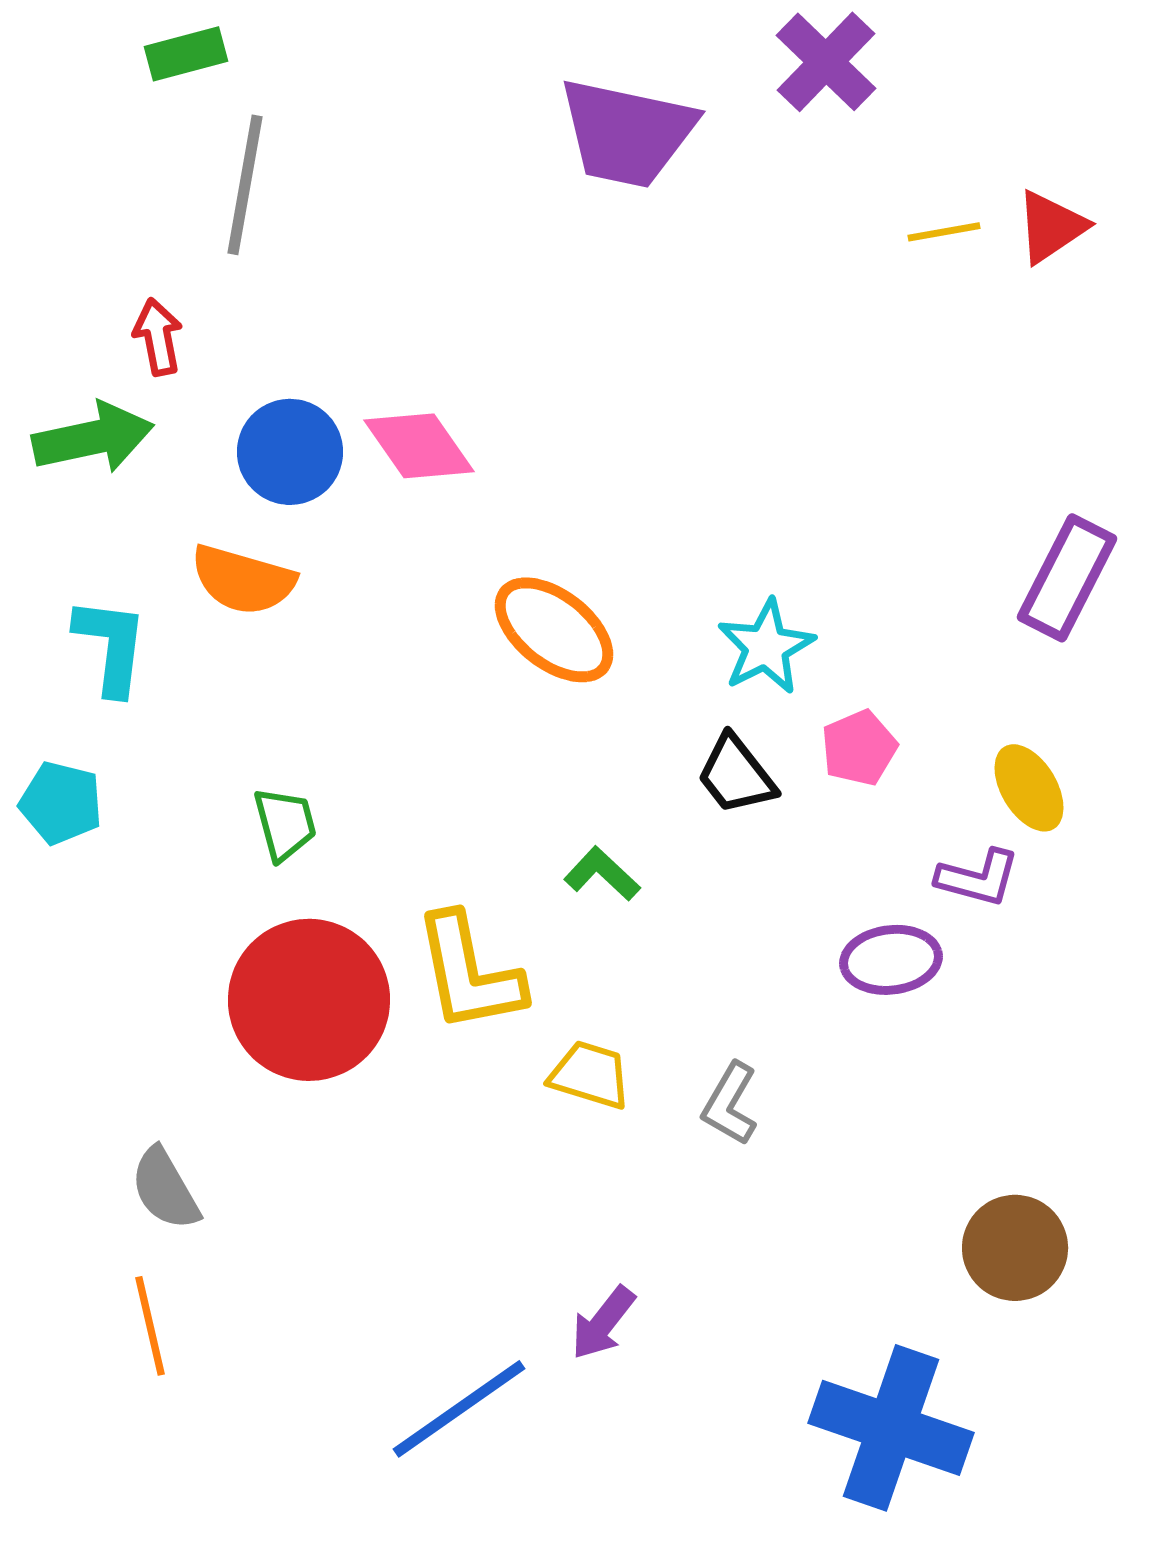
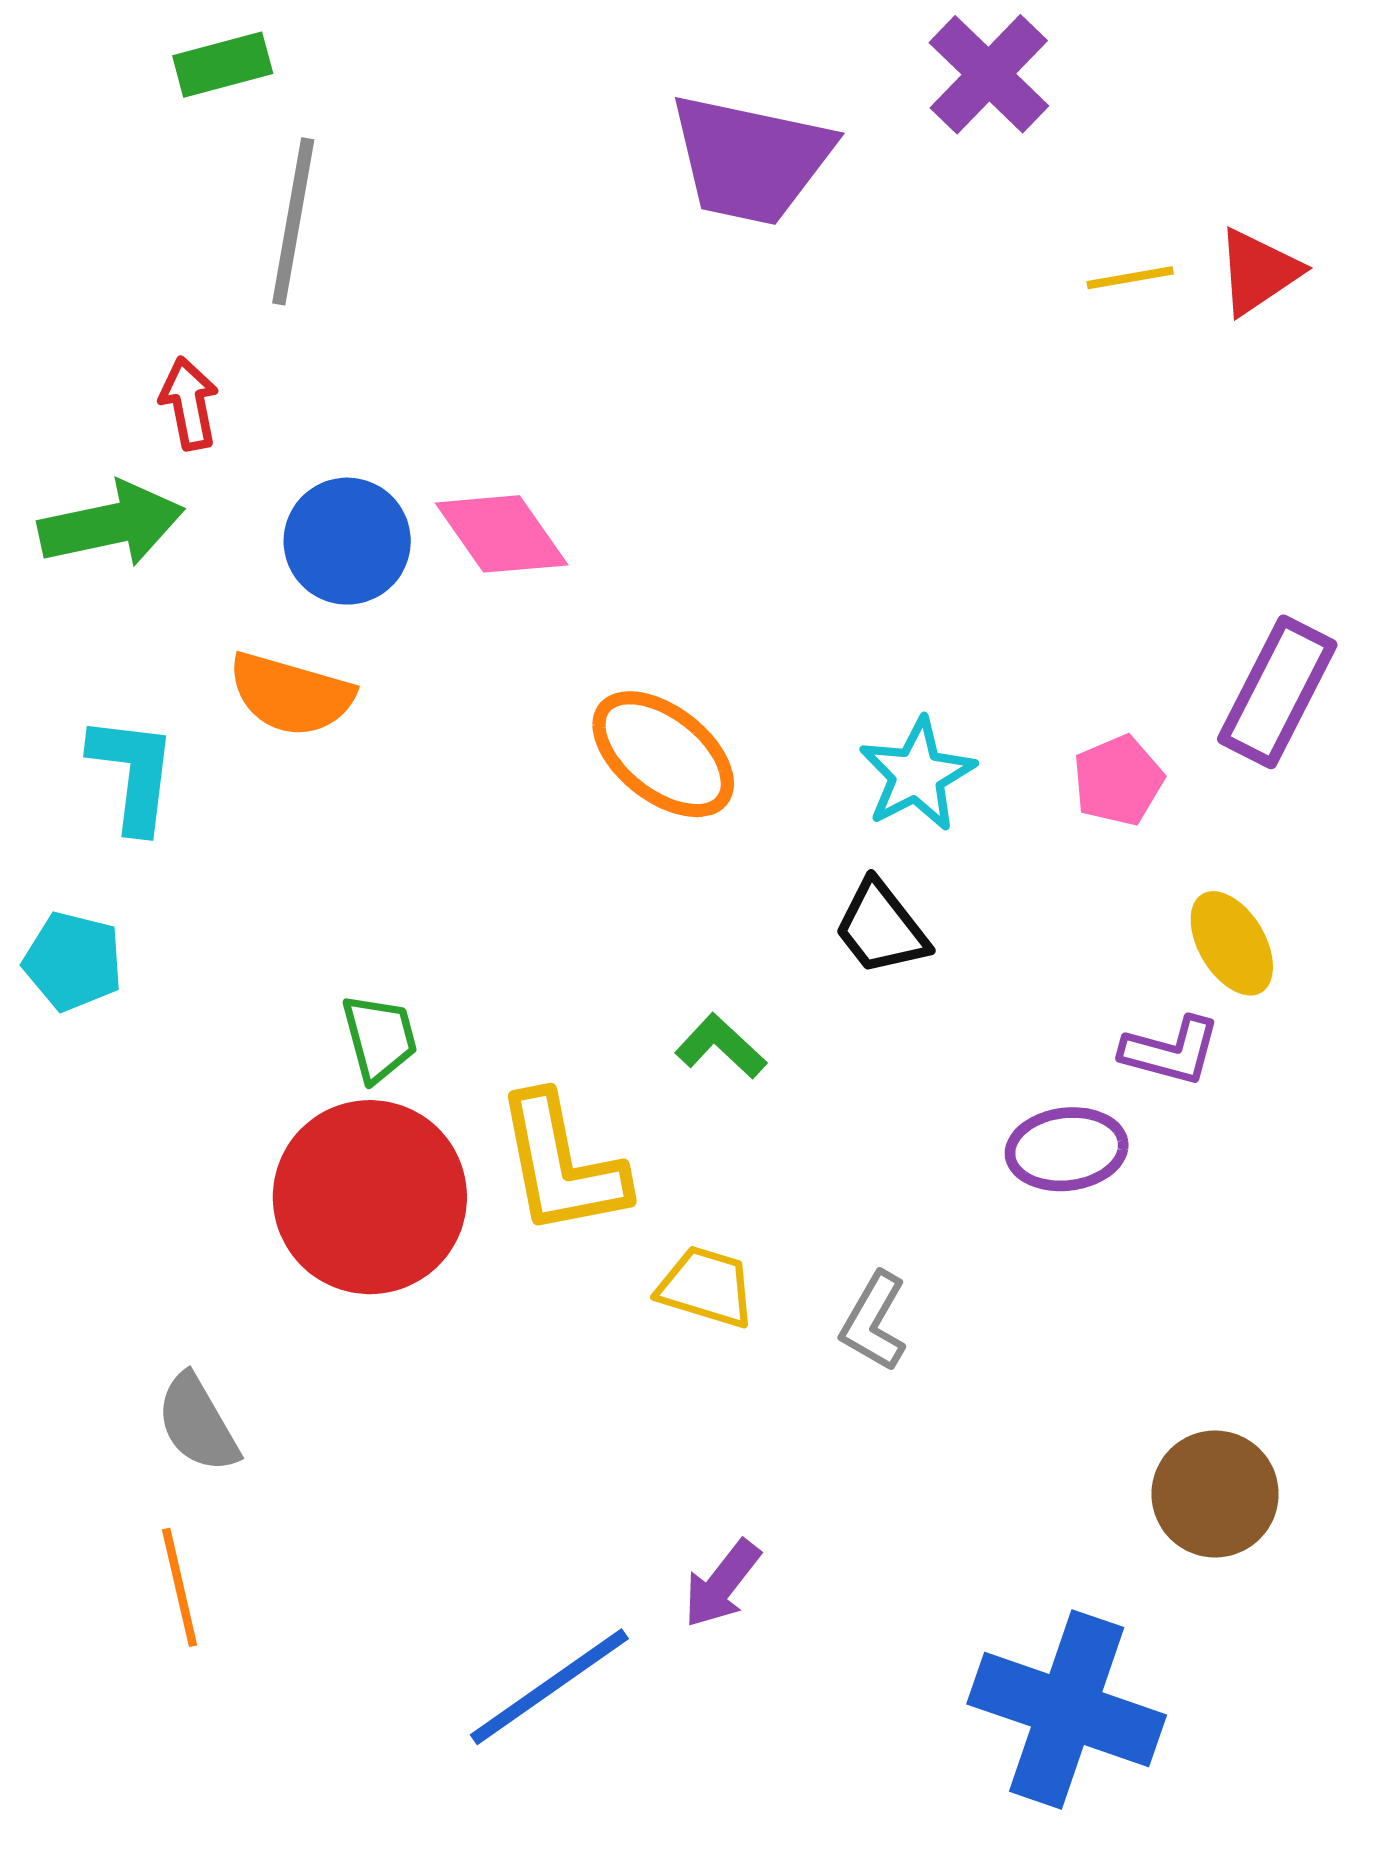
pink pentagon: (859, 748) -> (1118, 781), moved
green trapezoid: (285, 824) -> (379, 1038), moved

